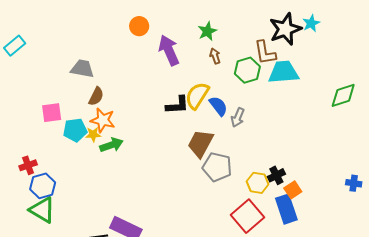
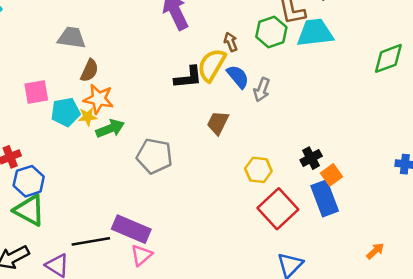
brown arrow: (215, 56) -> (231, 42), moved
brown trapezoid: (200, 143) -> (218, 123), size x0.7
gray pentagon: (217, 167) -> (154, 156), moved
yellow hexagon: (258, 183) -> (258, 170), moved

